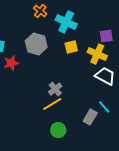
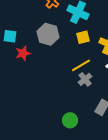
gray cross: (55, 89) -> (85, 79), moved
yellow line: (52, 104) -> (81, 65), moved

